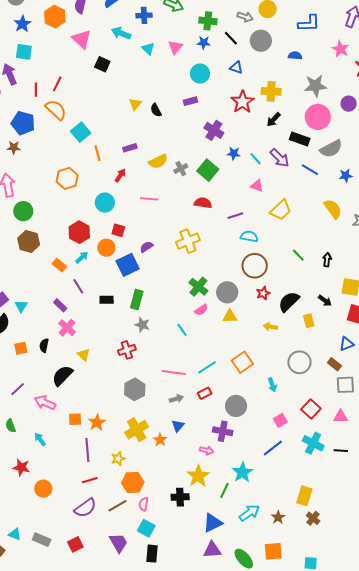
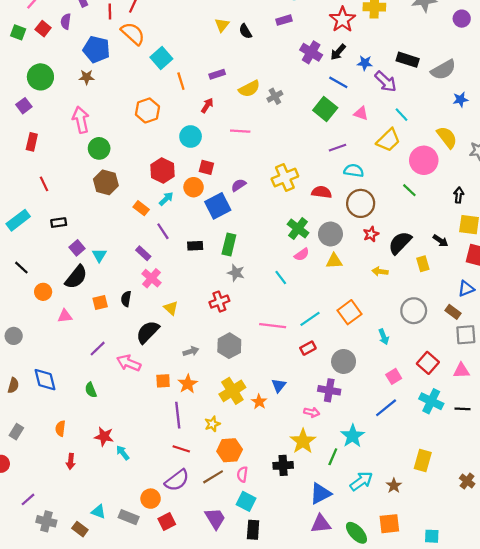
pink circle: (318, 117) -> (424, 160), moved
black arrow: (274, 120) -> (338, 52), moved
blue star: (234, 153) -> (365, 63), moved
cyan line: (255, 159) -> (401, 115), moved
green square: (208, 170) -> (325, 109), moved
blue line: (310, 170) -> (338, 82), moved
red semicircle: (203, 203) -> (322, 192), moved
black arrow: (327, 260) -> (459, 195), moved
gray arrow: (176, 399) -> (191, 351), moved
cyan arrow: (40, 439) -> (123, 453), moved
red line: (90, 480) -> (181, 449), turned 35
orange circle: (43, 489) -> (151, 499), moved
brown cross: (313, 518) -> (467, 481), moved

